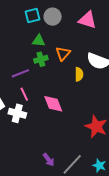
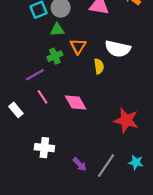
green triangle: (39, 41) -> (57, 30), moved
white cross: (17, 113) -> (44, 148), moved

